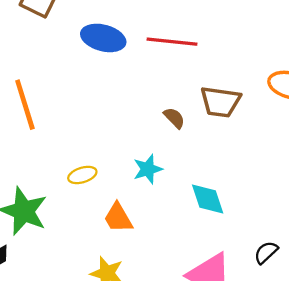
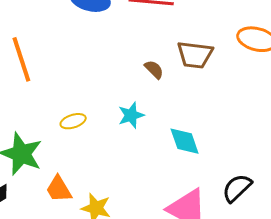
orange trapezoid: (118, 218) -> (59, 189), moved
black semicircle: (266, 252) -> (237, 188), size x1.4

